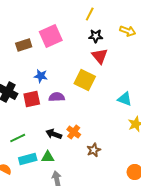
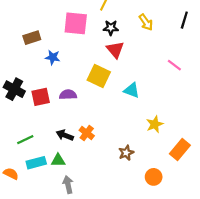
yellow arrow: (128, 31) -> (146, 22), turned 35
pink square: (51, 36) -> (76, 23), moved, turned 30
blue star: (41, 76) -> (53, 57), moved
cyan triangle: (125, 99) -> (132, 90), moved
brown star: (94, 150) -> (126, 153), moved

